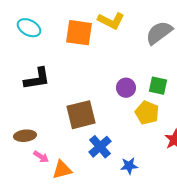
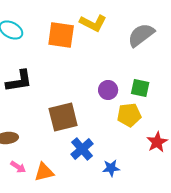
yellow pentagon: (147, 113) -> (129, 115), turned -30
pink arrow: (41, 157) -> (18, 167), moved

